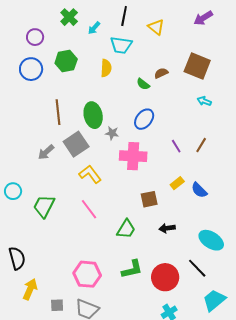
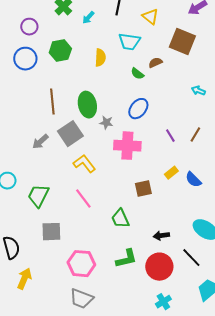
cyan trapezoid: (121, 45) -> (129, 42), moved
brown square: (197, 66) -> (182, 42), moved
black arrow: (167, 228) -> (161, 236), moved
green trapezoid: (126, 229) -> (120, 219), turned 125
gray square: (57, 305) -> (51, 232), moved, size x1.5

